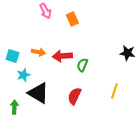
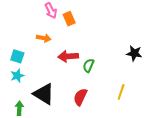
orange rectangle: (72, 19) -> (69, 19), moved
orange arrow: (38, 52) -> (44, 38), moved
cyan star: (23, 75) -> (17, 76), moved

